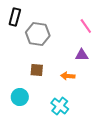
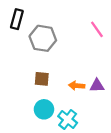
purple triangle: (82, 55) -> (97, 86), moved
cyan circle: (20, 97) -> (44, 109), moved

